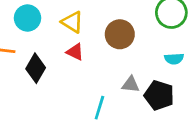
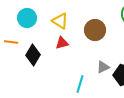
red triangle: (75, 52) -> (62, 43), turned -40
gray triangle: (131, 85) -> (103, 67), turned -32

